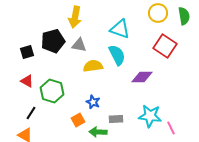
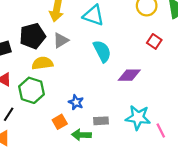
cyan triangle: (120, 29) -> (93, 15), moved
gray triangle: (79, 45) -> (61, 40), turned -42
red square: (165, 46) -> (154, 41), size x0.6
yellow semicircle: (93, 66) -> (42, 63), moved

